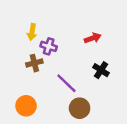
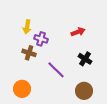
brown cross: (34, 63) -> (29, 53), turned 32
brown circle: (80, 108) -> (84, 91), moved

